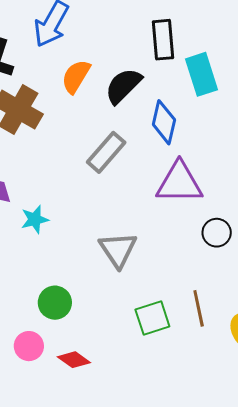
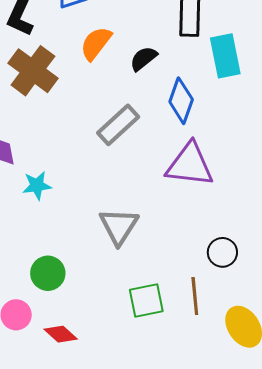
black semicircle: (123, 86) -> (144, 59), size x0.7
black circle: (217, 233) -> (222, 252), moved

